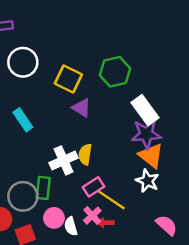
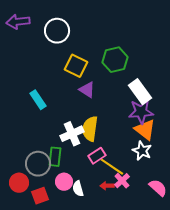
white circle: (23, 62) -> (57, 31), moved
yellow semicircle: (85, 154) -> (90, 129), size x1.4
pink cross: (92, 216) -> (122, 181), moved

